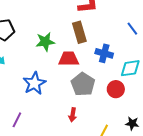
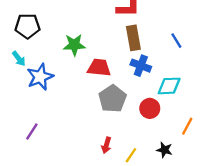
brown rectangle: (79, 32) -> (133, 38), moved
blue star: (34, 83) -> (40, 77), moved
red arrow: (73, 115) -> (106, 145), moved

